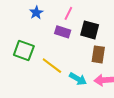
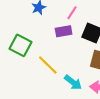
purple rectangle: (63, 32) -> (64, 31), turned -35

